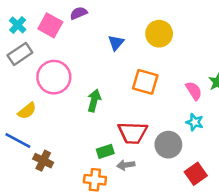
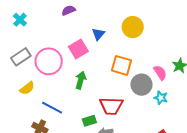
pink square: (50, 25) -> (78, 49), moved, turned 30
gray rectangle: (20, 54) -> (21, 57), moved
blue line: (18, 141) -> (52, 108), moved
gray circle: (168, 145) -> (141, 85), moved

